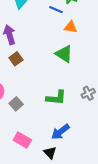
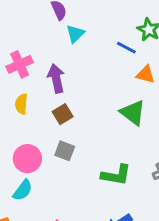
gray square: (16, 104) -> (65, 151), moved, turned -32

